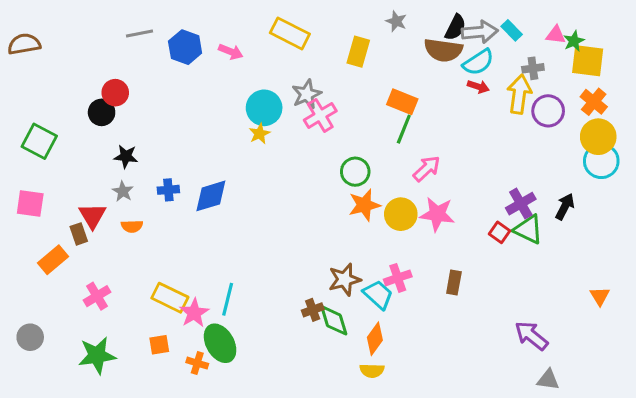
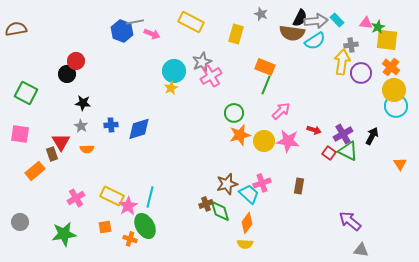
gray line: (140, 33) -> (135, 22), moved
red arrow: (478, 87) -> (314, 130), moved
pink cross: (97, 296) -> (76, 198), moved
orange triangle: (600, 296) -> (400, 164), moved

